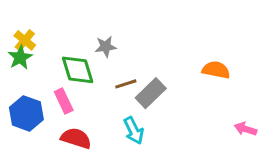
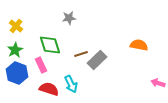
gray star: (106, 47) -> (69, 18), moved
green star: (20, 57) -> (15, 50), moved
cyan arrow: (134, 131) -> (71, 84), moved

